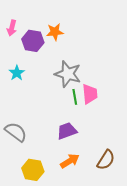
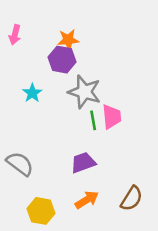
purple hexagon: (33, 41) -> (62, 60), moved
cyan star: (17, 73) -> (32, 93), moved

